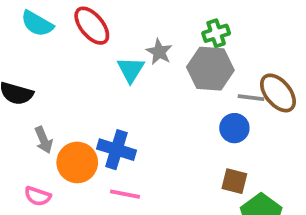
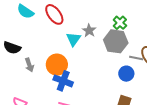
green cross: (216, 33) -> (120, 23), turned -32
gray arrow: (44, 140) -> (29, 65), moved
orange circle: (77, 162) -> (57, 65), moved

